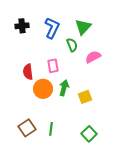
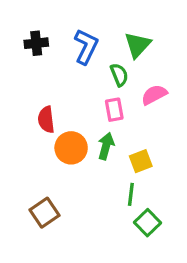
pink rectangle: (53, 66) -> (114, 110), moved
green line: (51, 129) -> (131, 194), moved

